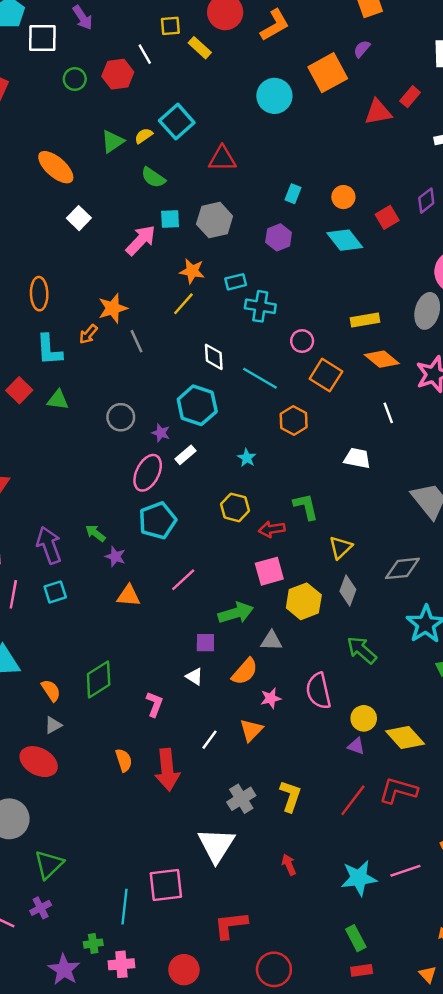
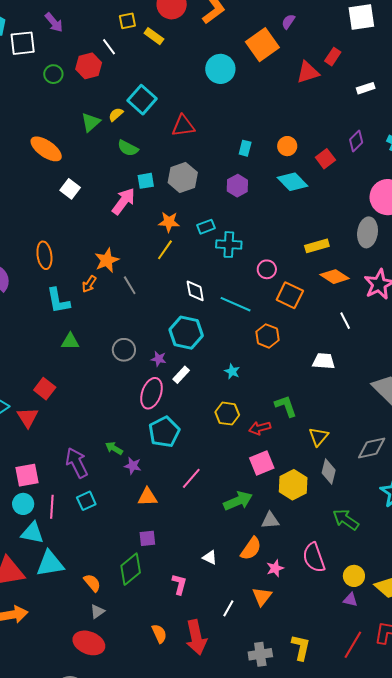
red square: (19, 390) -> (45, 389), moved
purple square: (205, 643) -> (147, 538), moved
gray cross: (241, 799) -> (260, 654), turned 30

